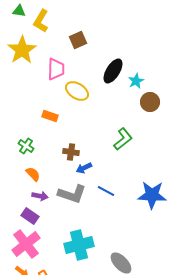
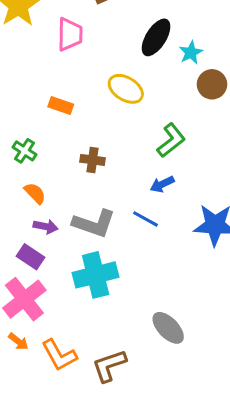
yellow ellipse: (77, 91) -> (126, 89), moved
blue arrow: (84, 168) -> (162, 184), moved
cyan cross: (79, 245) -> (96, 275), moved

